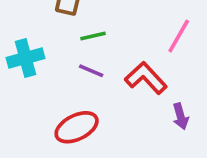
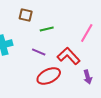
green line: (93, 36) -> (47, 29), moved
red ellipse: (77, 127) -> (49, 76), moved

